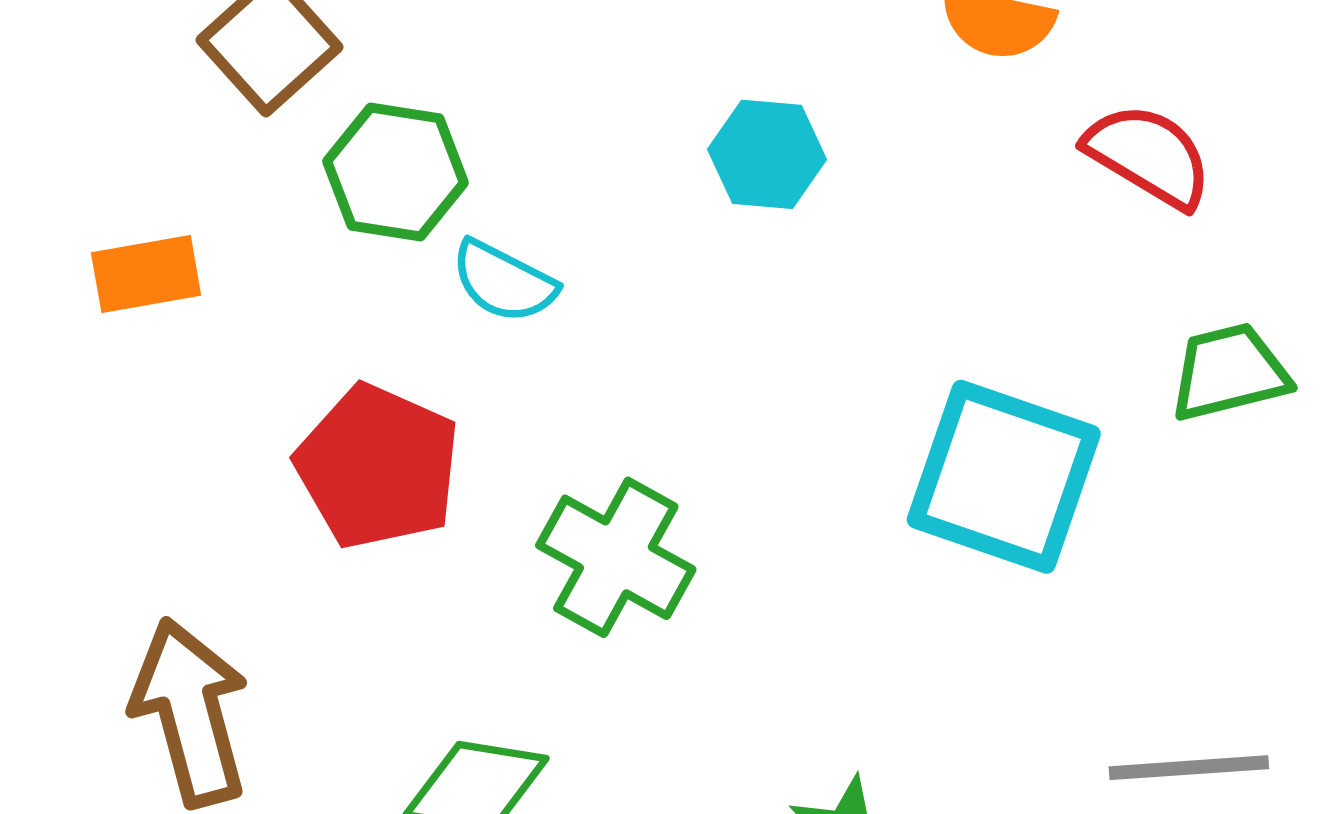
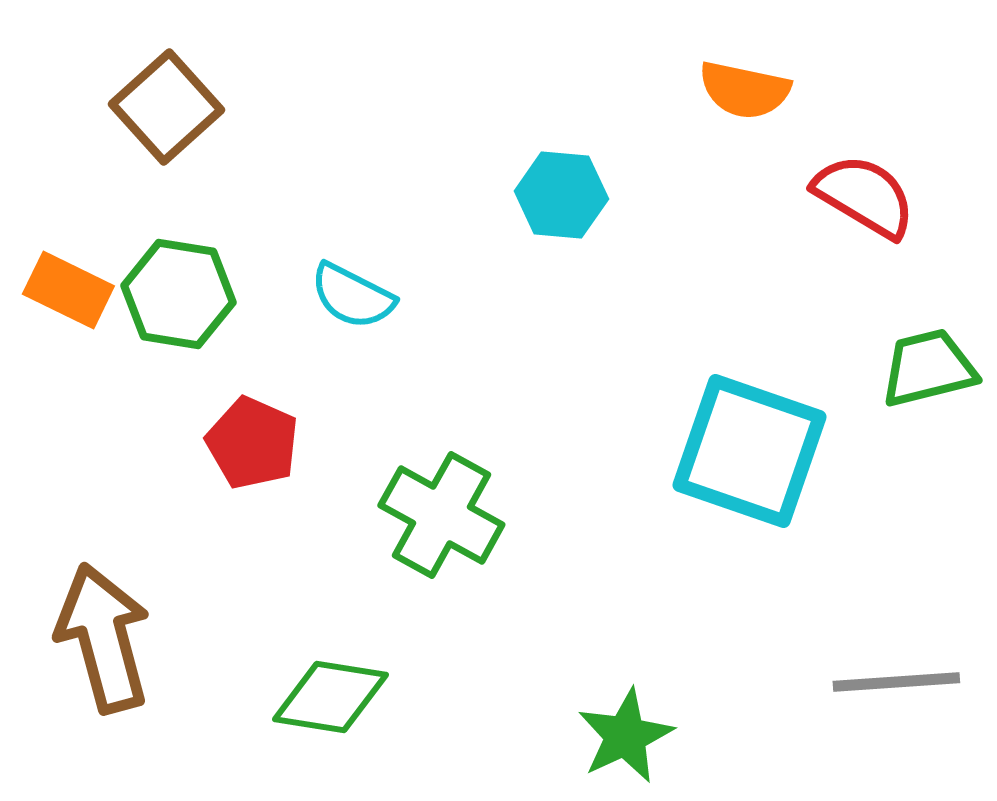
green hexagon: (395, 172) -> (178, 294), moved
orange rectangle: (146, 274) -> (68, 290), turned 36
red pentagon: (378, 467) -> (252, 443), size x0.7

